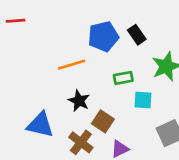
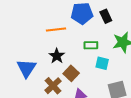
blue triangle: (40, 125) -> (26, 68), turned 40

